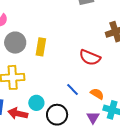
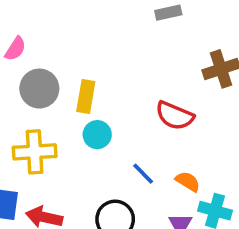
cyan circle: (36, 103) -> (97, 135), moved

